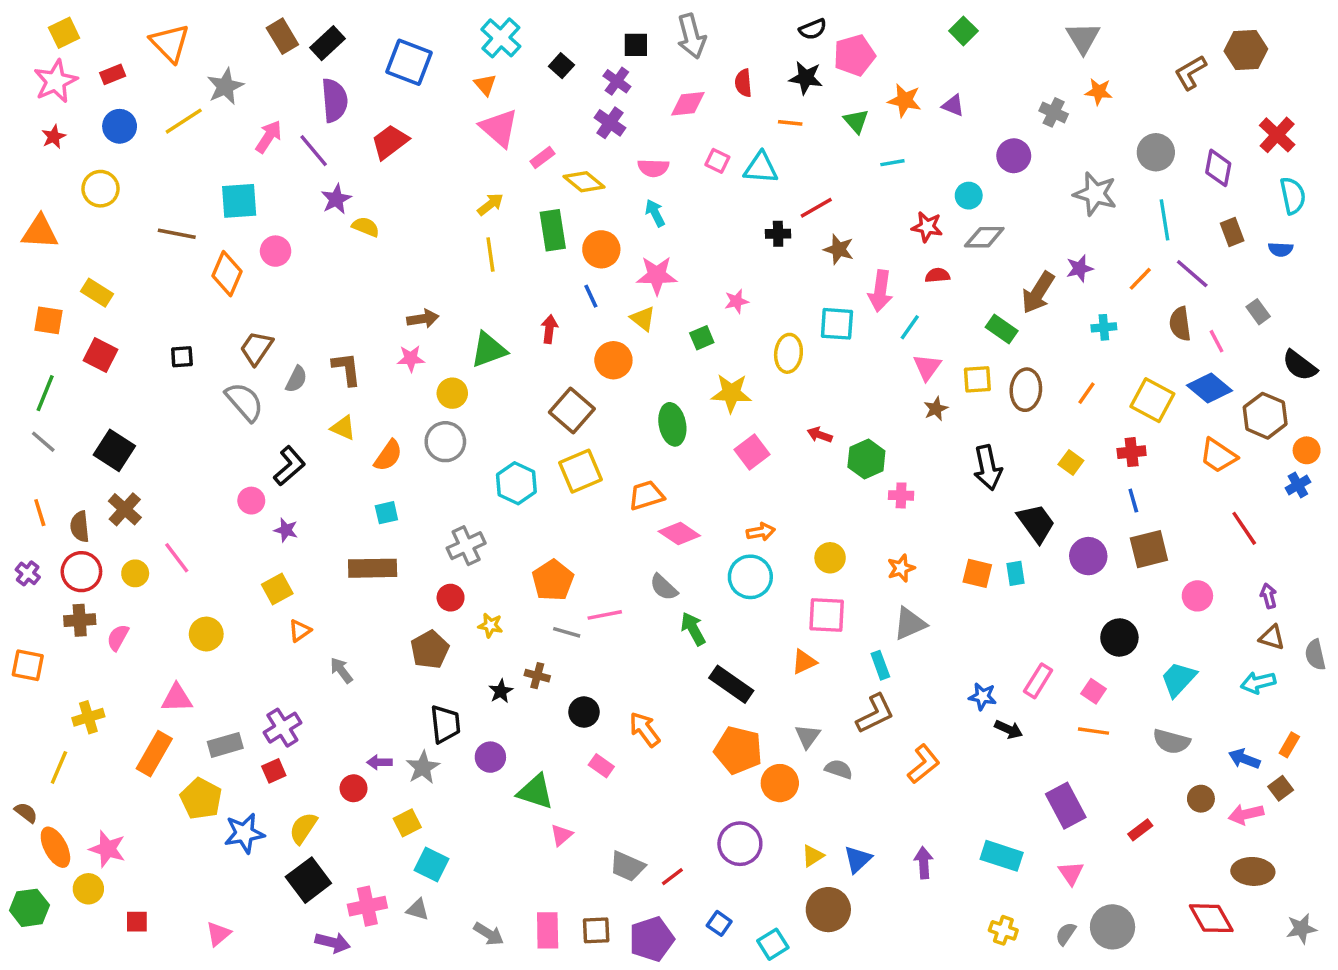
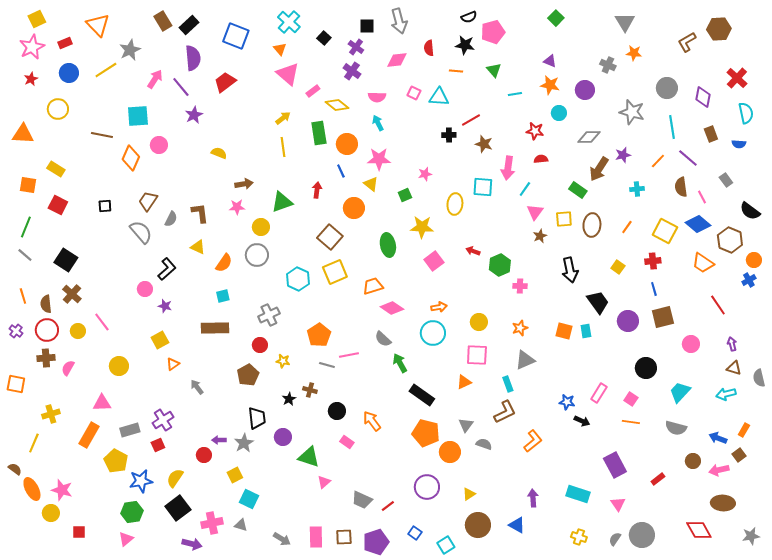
orange star: (905, 100) -> (550, 85), moved
yellow semicircle: (366, 227) -> (219, 153), moved
gray diamond: (984, 237) -> (589, 137), moved
blue triangle: (858, 859) -> (517, 525), moved, turned -48
green hexagon: (29, 908) -> (132, 512), moved

